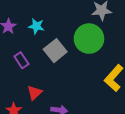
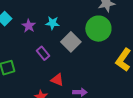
red triangle: (35, 93) -> (57, 80), turned -48

